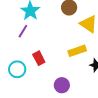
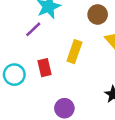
yellow rectangle: (77, 51) -> (74, 52), moved, turned -66

